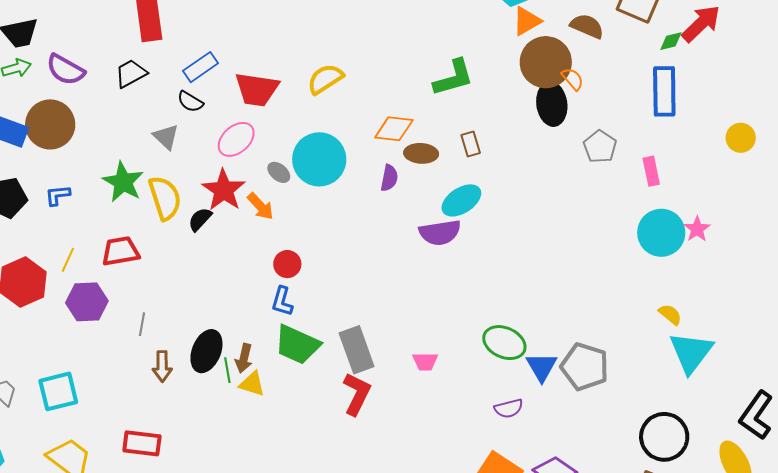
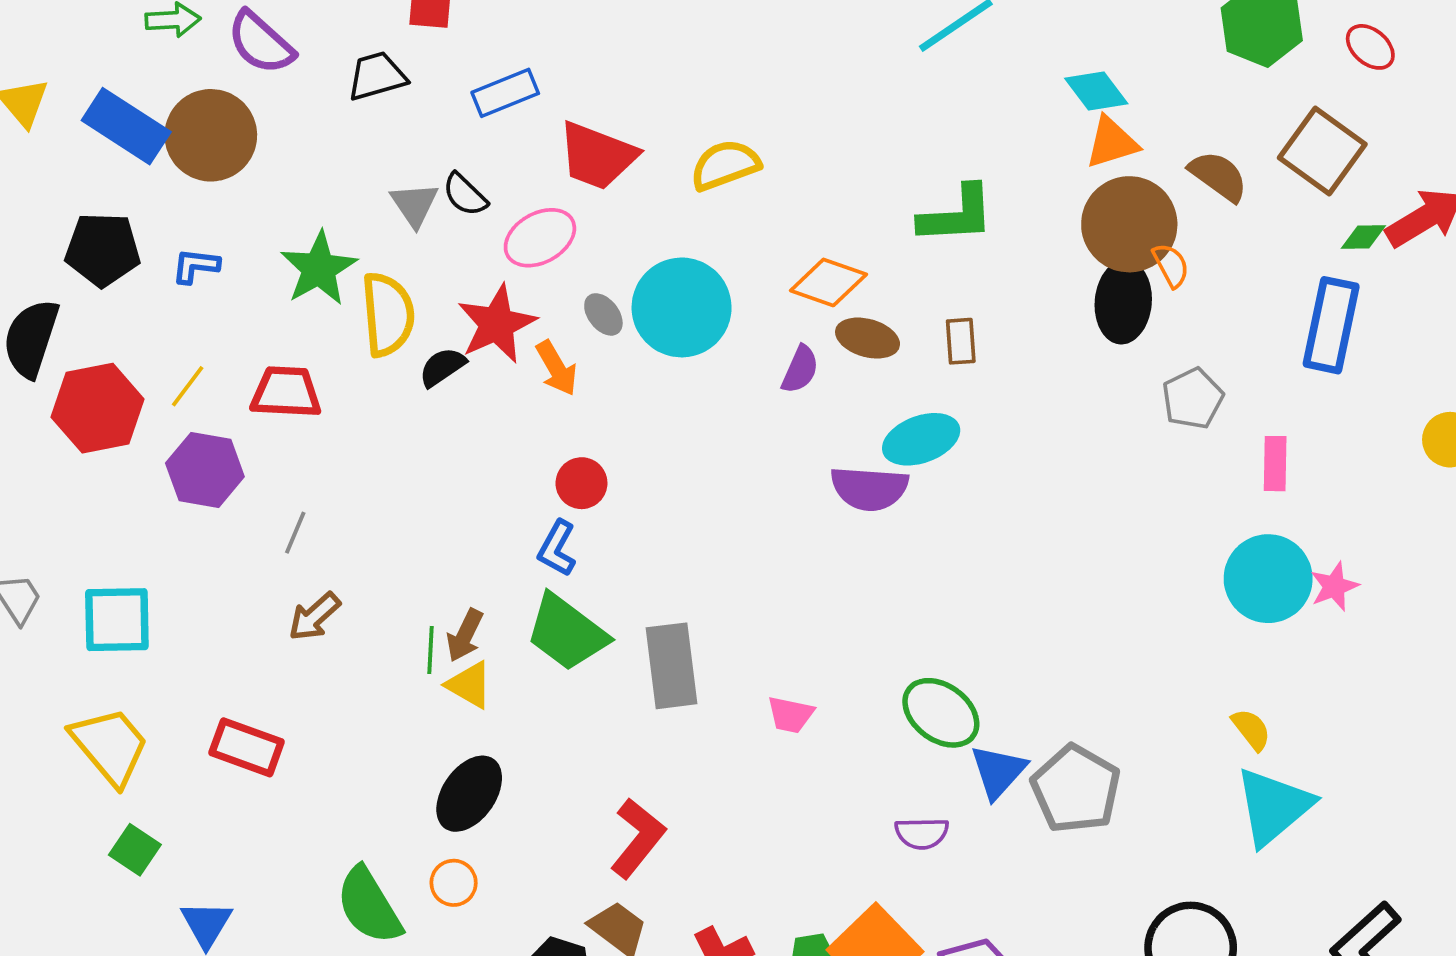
black semicircle: (190, 102) -> (465, 195), moved
black ellipse: (206, 351) -> (469, 794), moved
brown arrow: (162, 366) -> (314, 617), turned 36
red L-shape: (357, 394) -> (638, 838), moved

